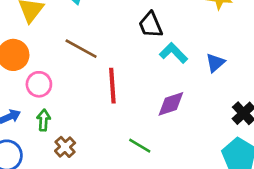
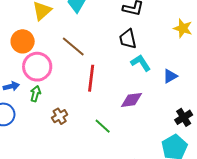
pink circle: (39, 84) -> (37, 67), size x1.5
brown cross: (65, 147) -> (60, 116), moved

